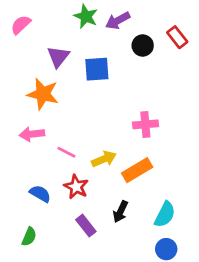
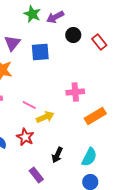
red rectangle: (177, 37) -> (99, 42), moved
pink line: (66, 152) -> (29, 105), moved
orange rectangle: (137, 170) -> (95, 116), moved
purple rectangle: (86, 226) -> (36, 175), moved

